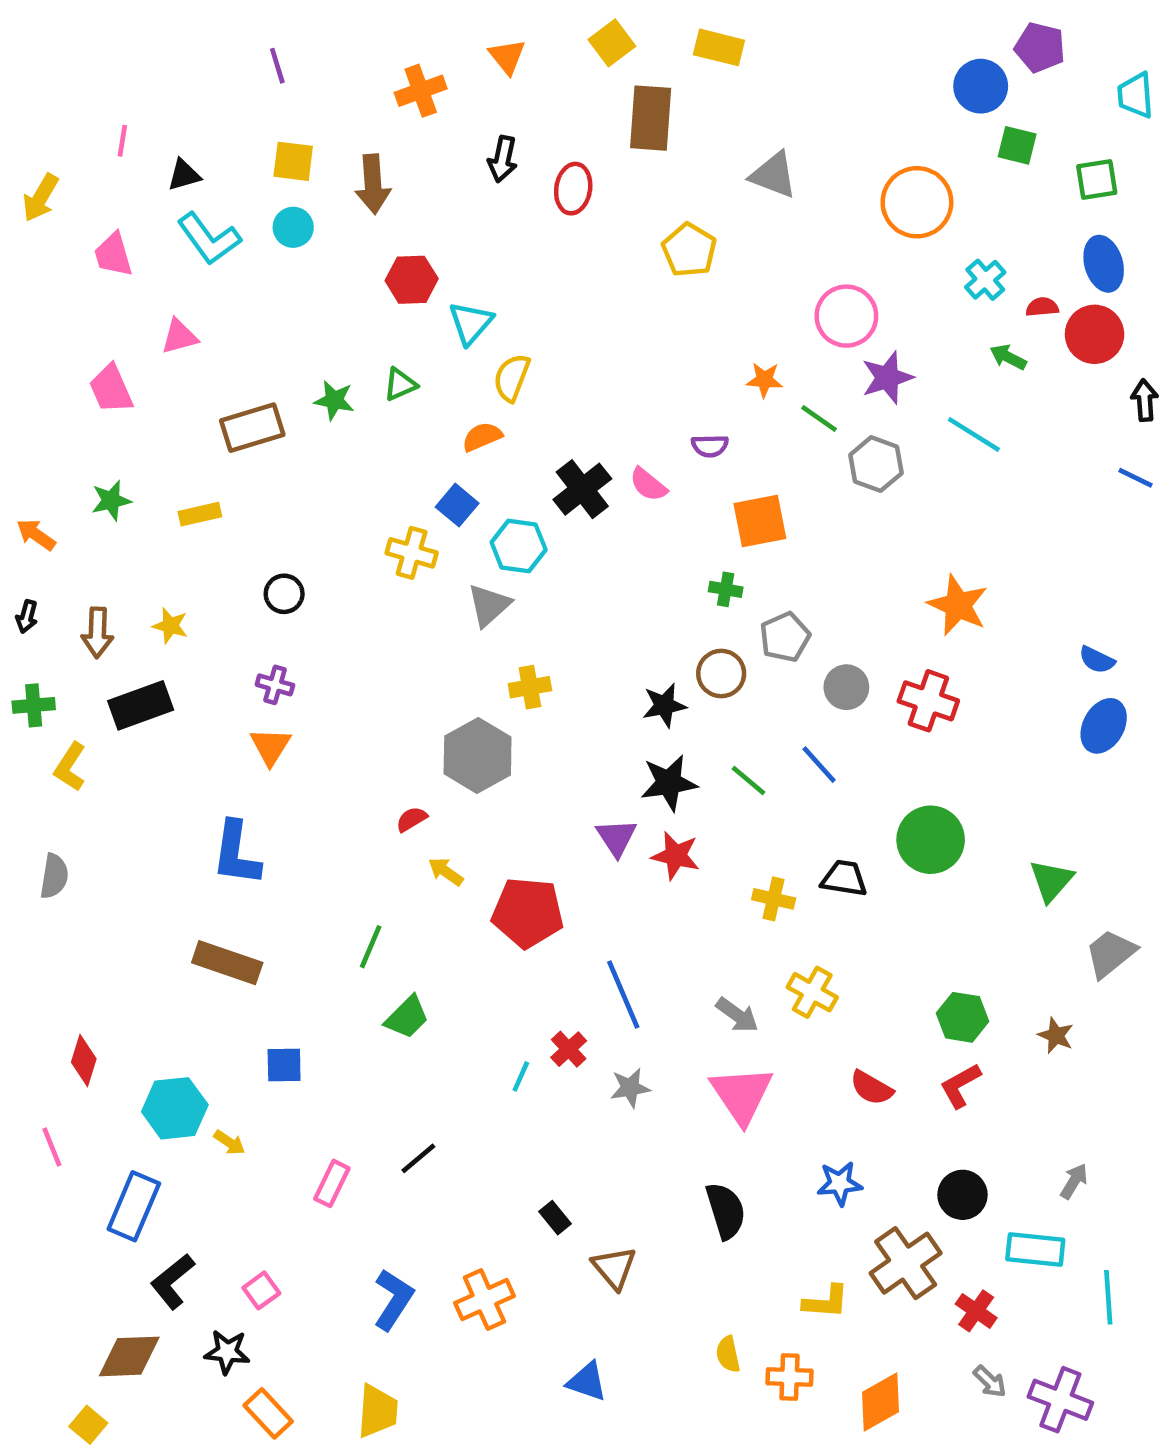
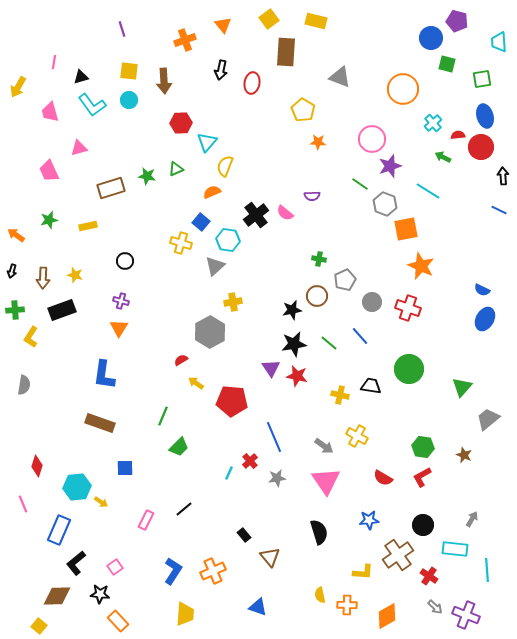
orange star: (764, 380) -> (318, 142), moved
orange square: (760, 521) -> (406, 229), moved
yellow trapezoid: (377, 1411) -> (185, 614), moved

